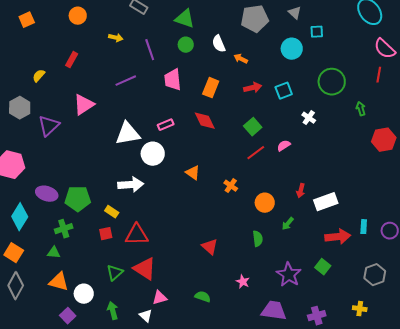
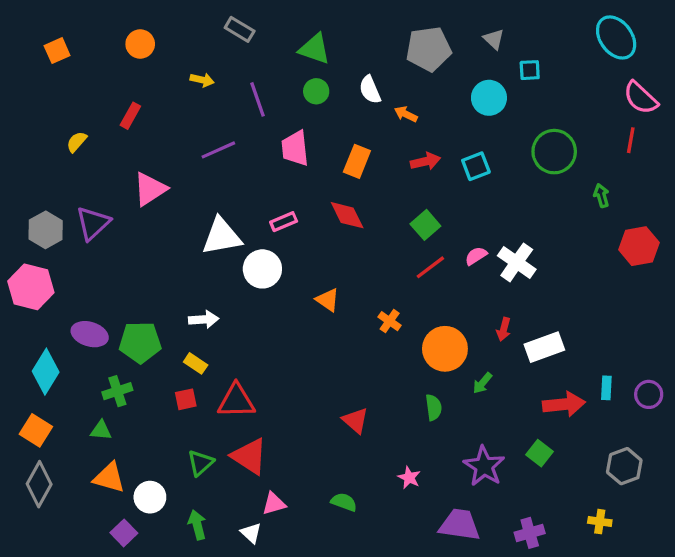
gray hexagon: (20, 108) -> (46, 230), moved
white cross: (309, 118) -> (517, 262), moved, size x1.6
white arrow: (131, 185) -> (204, 319), moved, size x0.7
orange circle: (265, 203) -> (445, 349), size x1.4

